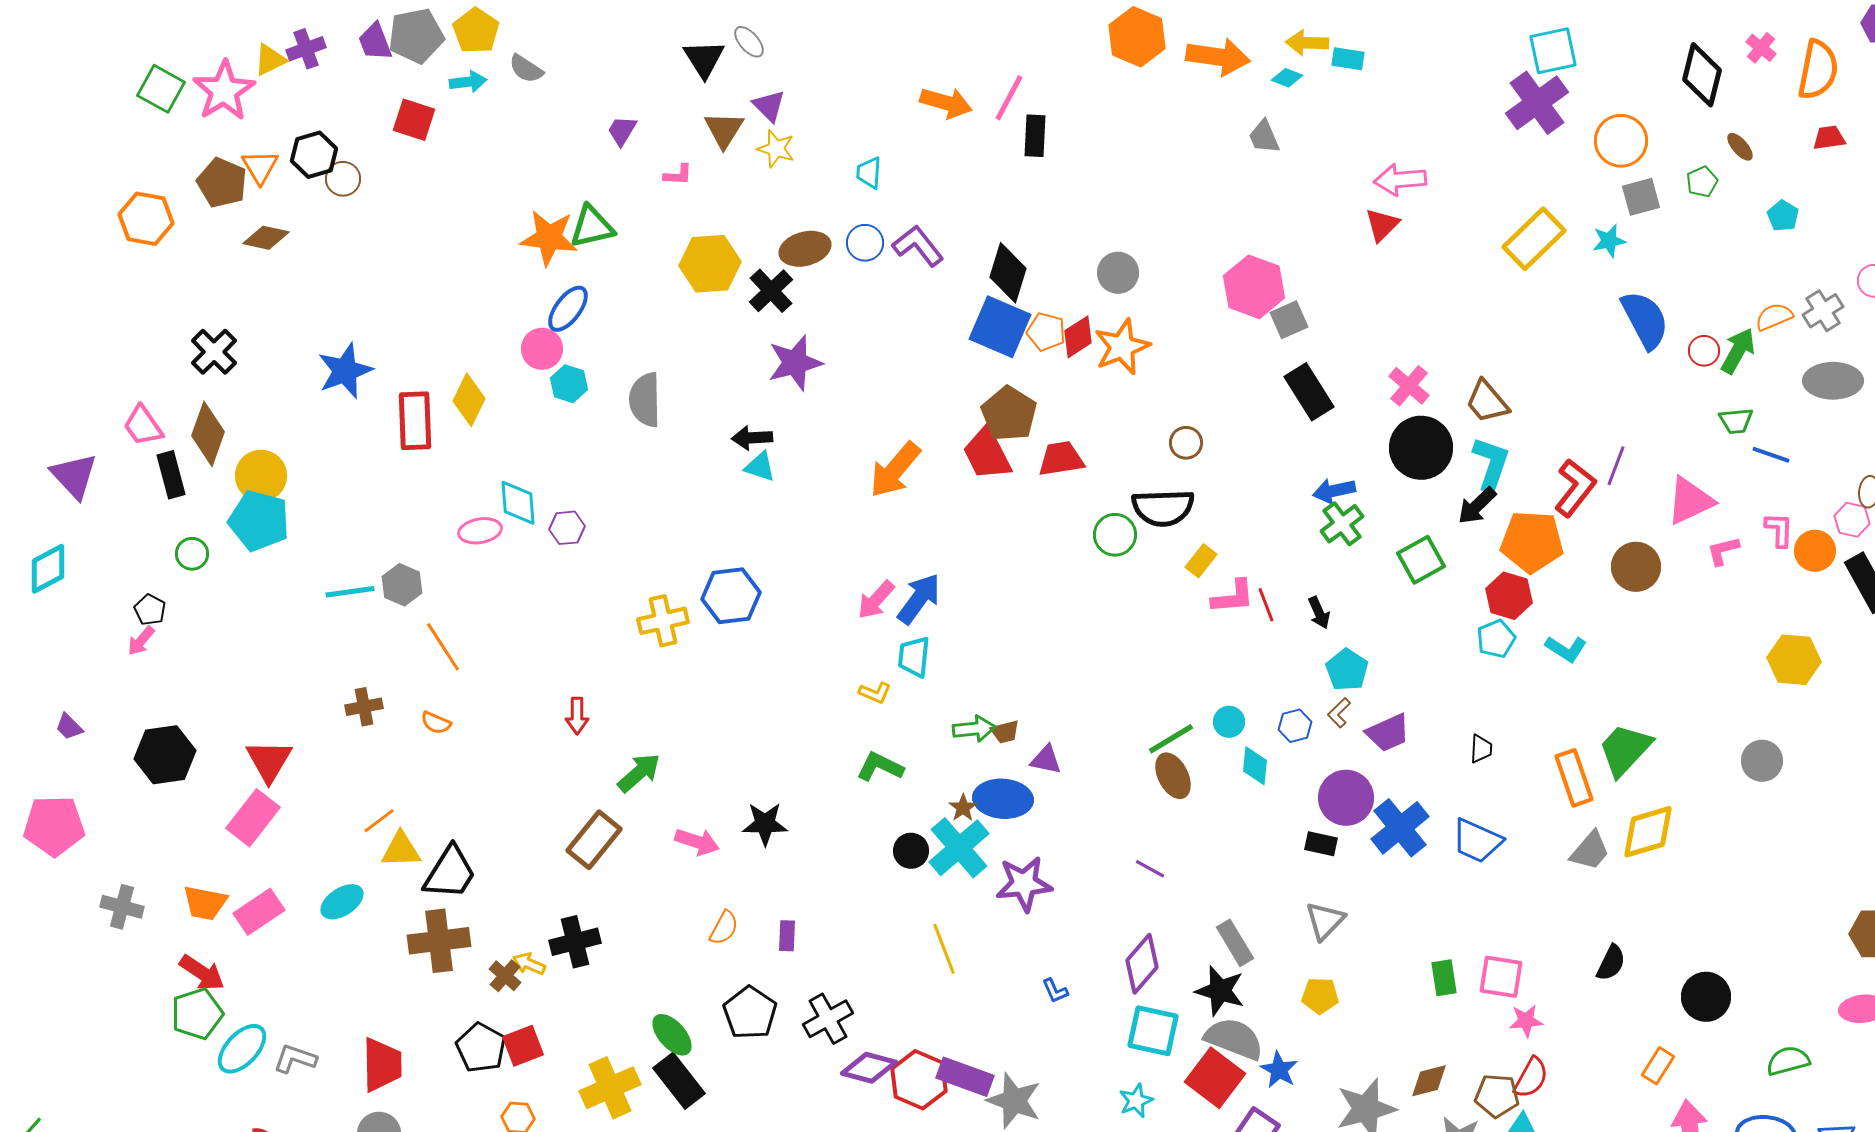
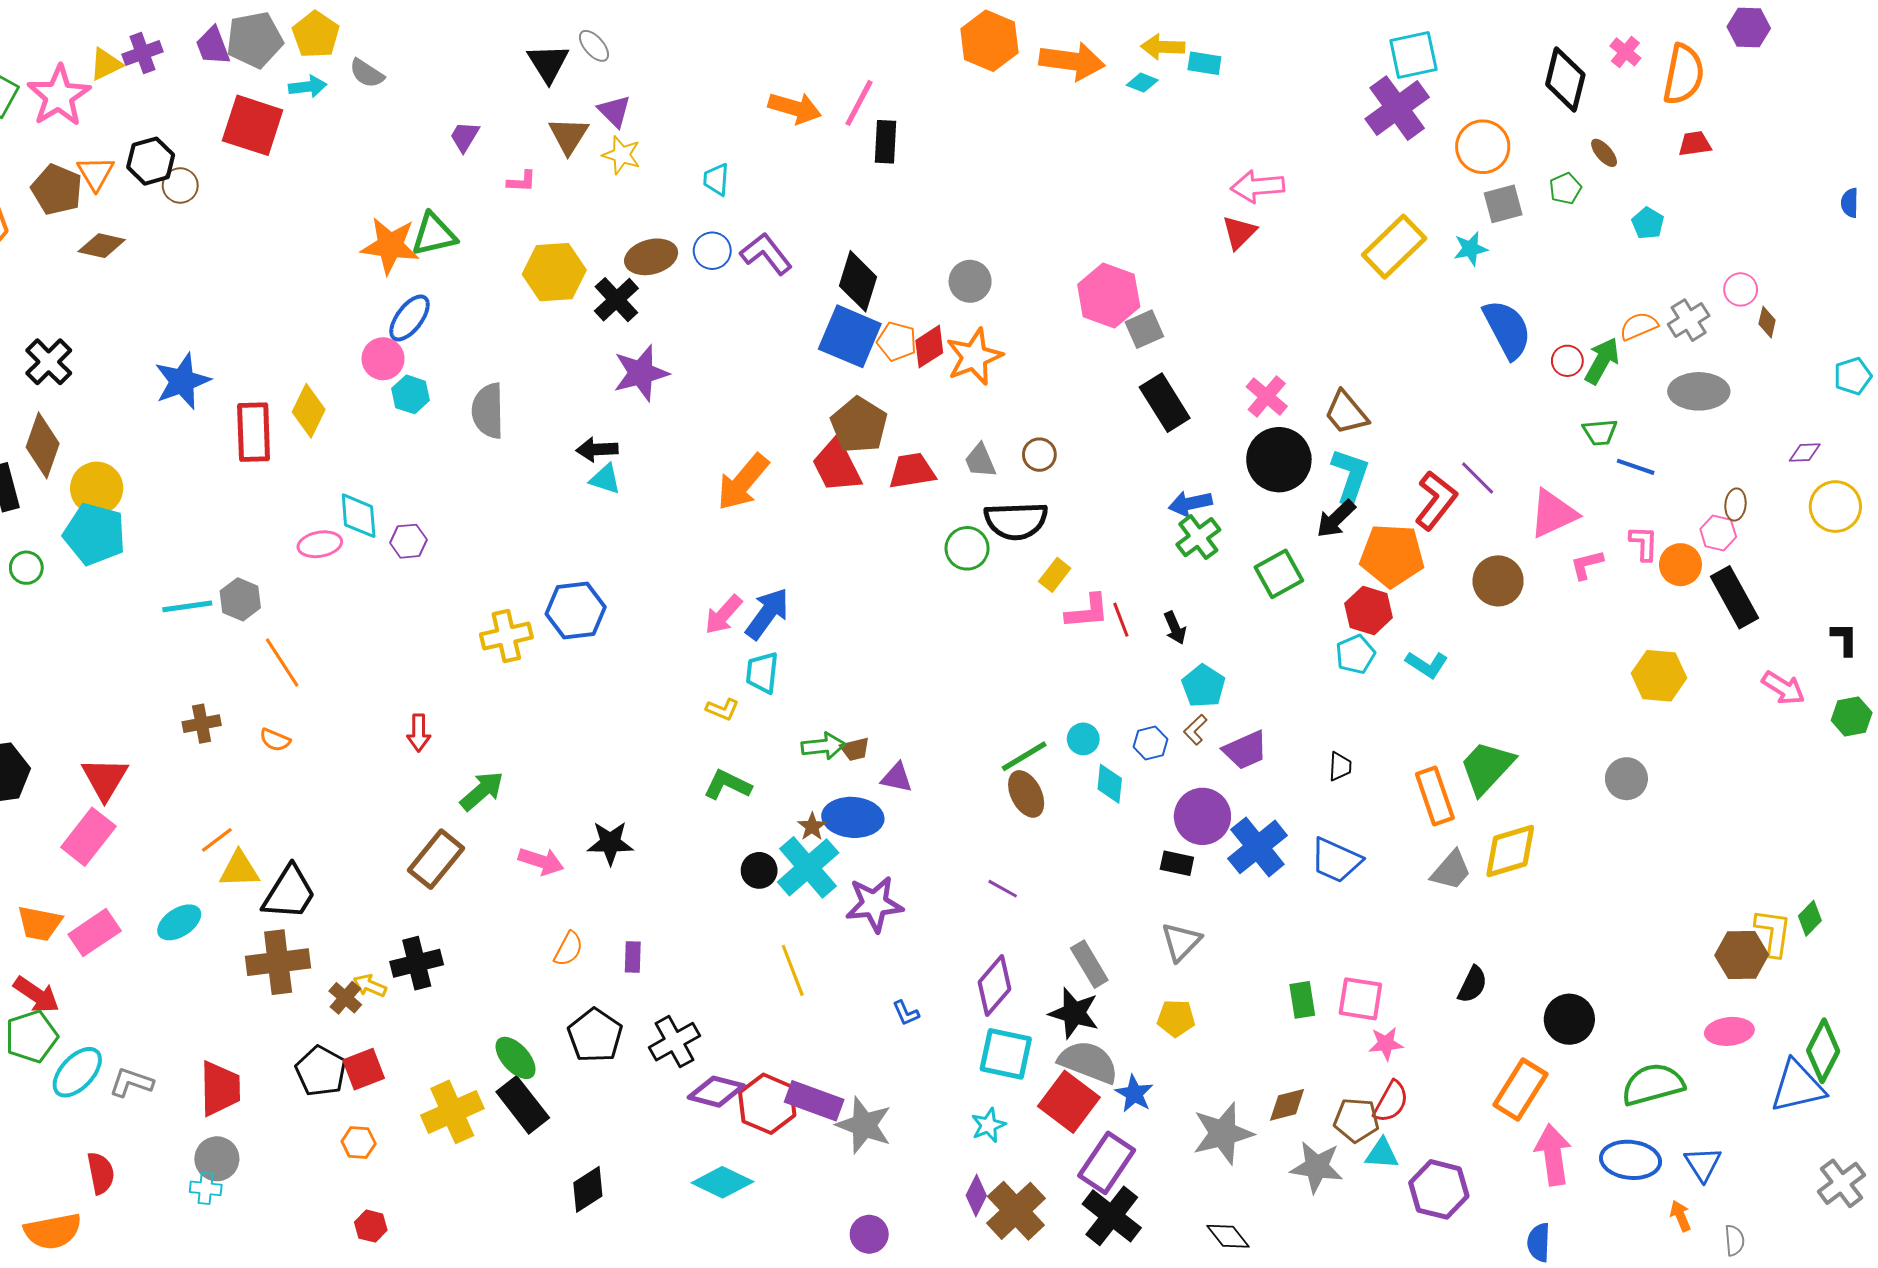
red square: (414, 120) -> (253, 125), size x1.4
gray trapezoid: (1264, 137) -> (980, 461), moved
purple line: (1616, 466) -> (1478, 478), turned -66
green semicircle: (1788, 1061) -> (1653, 1084), size x1.4
orange rectangle: (1658, 1066) -> (1520, 1090), size x1.6

